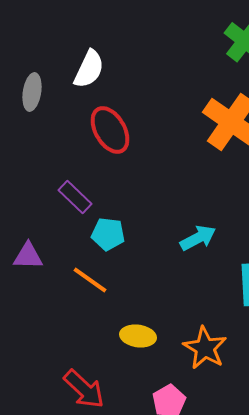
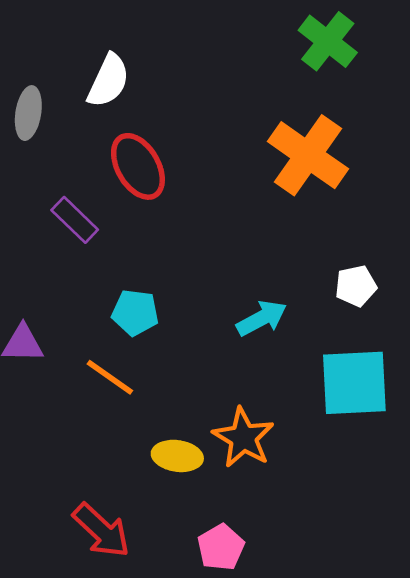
purple rectangle: (75, 197) -> (75, 220), moved
orange star: (205, 348) -> (243, 438), moved

